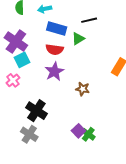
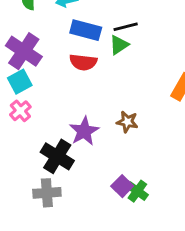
black line: (89, 20) -> (126, 27), moved
cyan square: (22, 60) -> (20, 82), moved
purple star: (54, 71) -> (84, 131), moved
gray cross: (29, 134) -> (47, 193), turned -36

